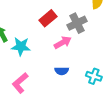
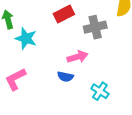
pink arrow: (63, 42) -> (78, 57), moved

